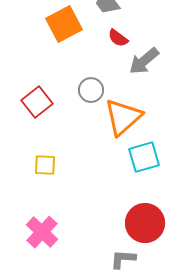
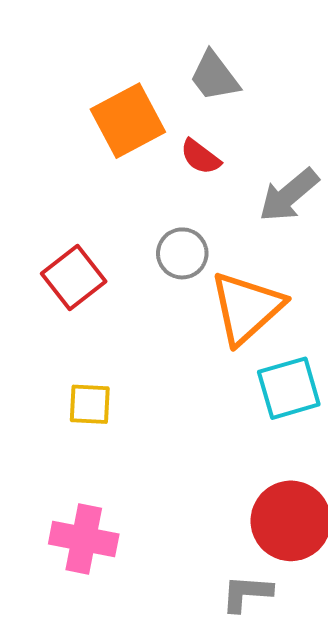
red semicircle: (118, 38) -> (200, 157), moved
pink cross: (42, 232) -> (84, 539), turned -32

